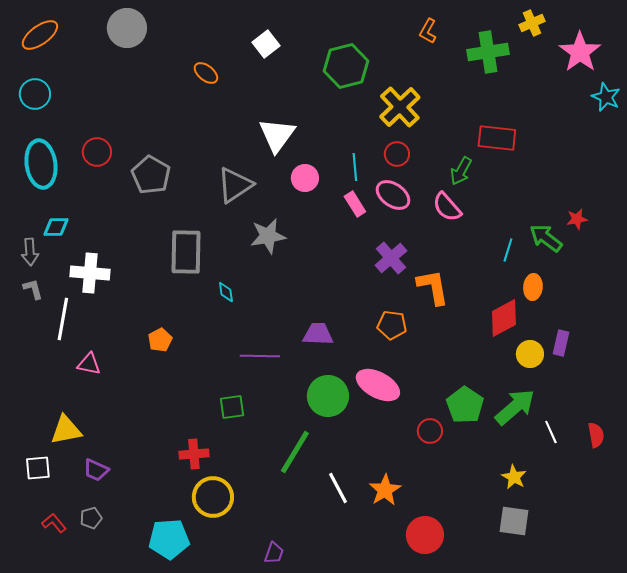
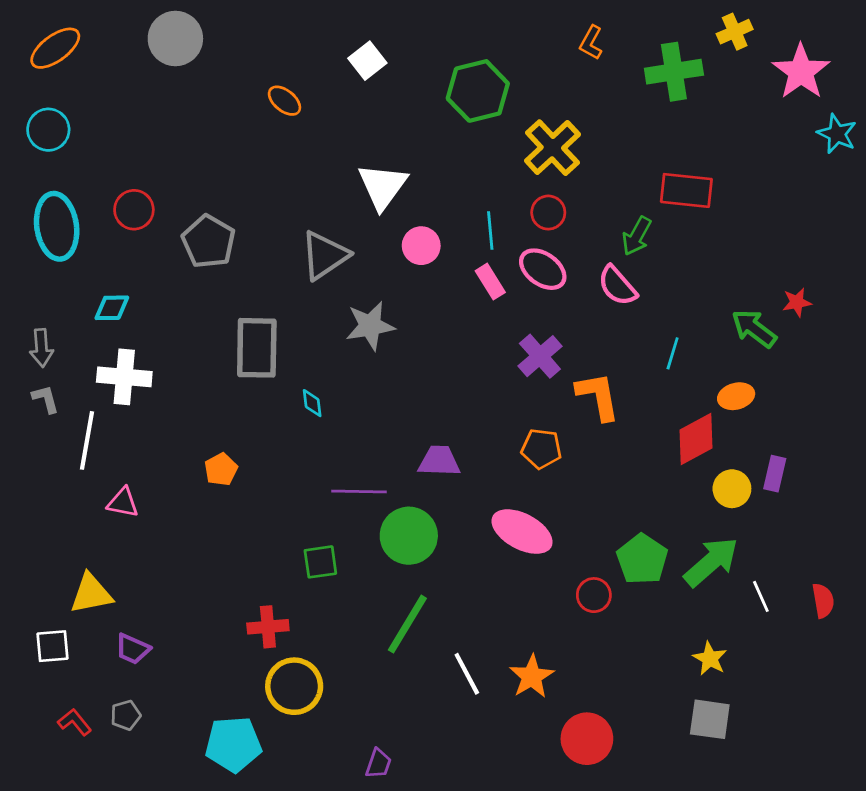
cyan diamond: (56, 227) -> (112, 308), moved
cyan line: (508, 250) -> (673, 353), moved
orange ellipse: (533, 287) -> (736, 396), turned 70
green circle: (328, 396) -> (409, 536), moved

